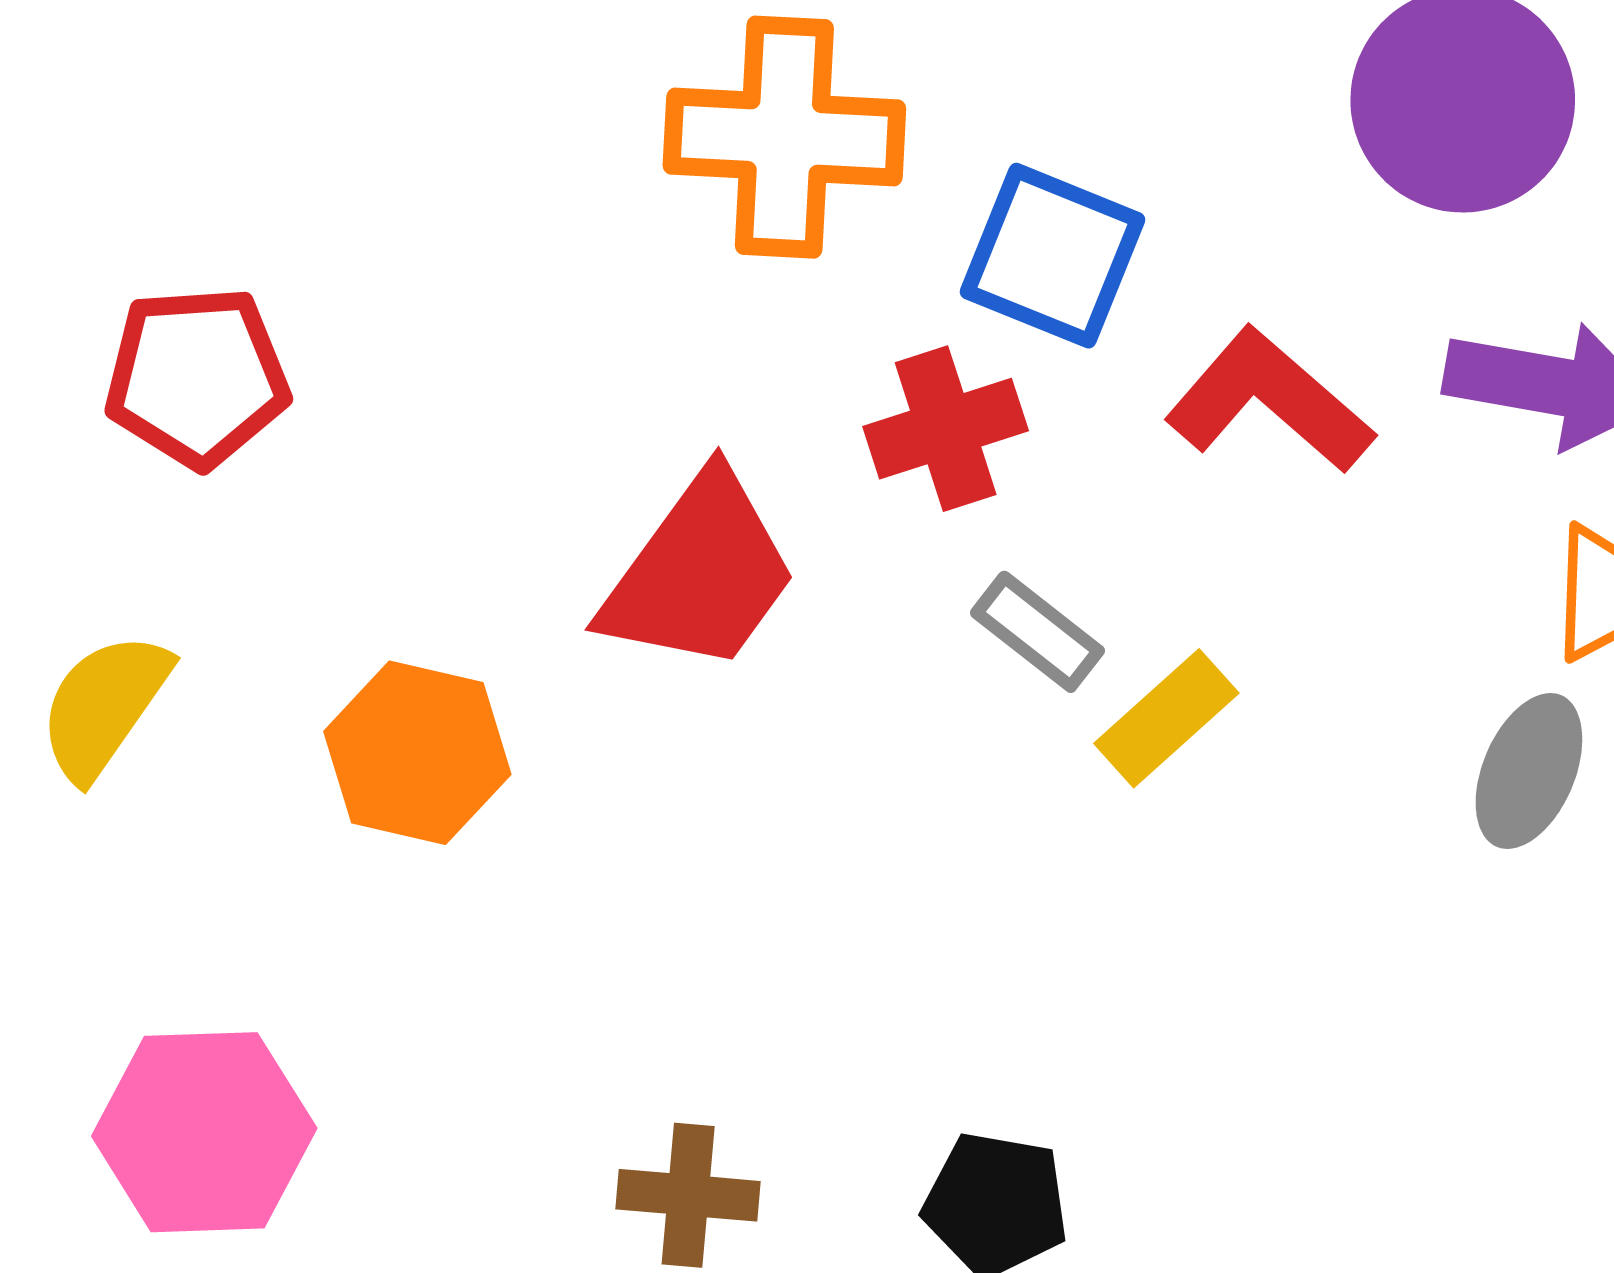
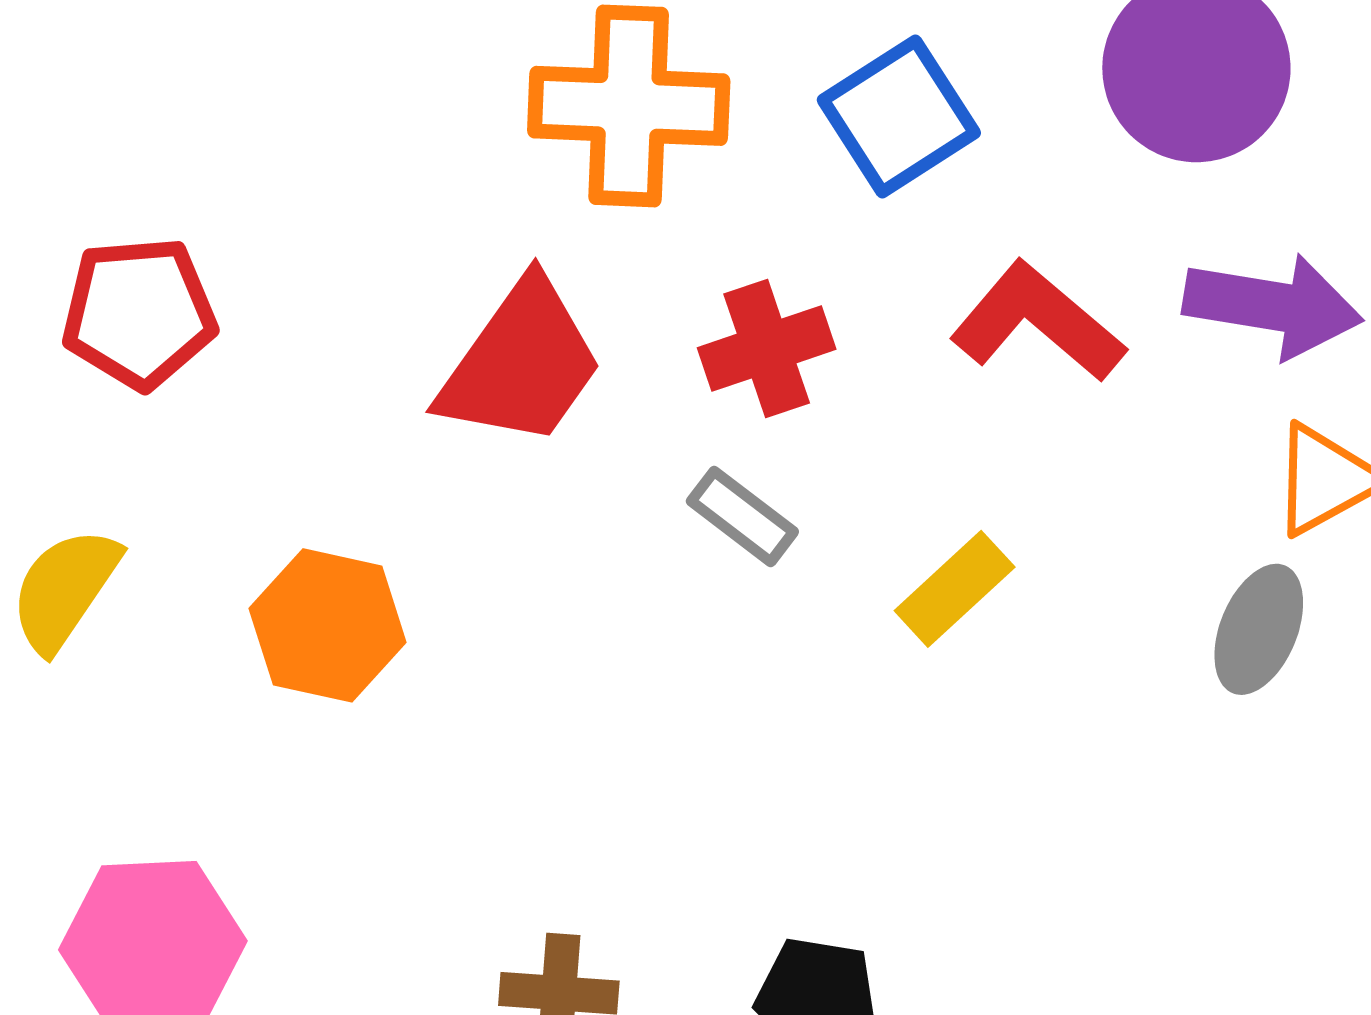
blue square: (1052, 256) -> (899, 116), moved, turned 36
red trapezoid: (700, 573) -> (521, 363), moved
gray rectangle: (1038, 632) -> (742, 516), moved

